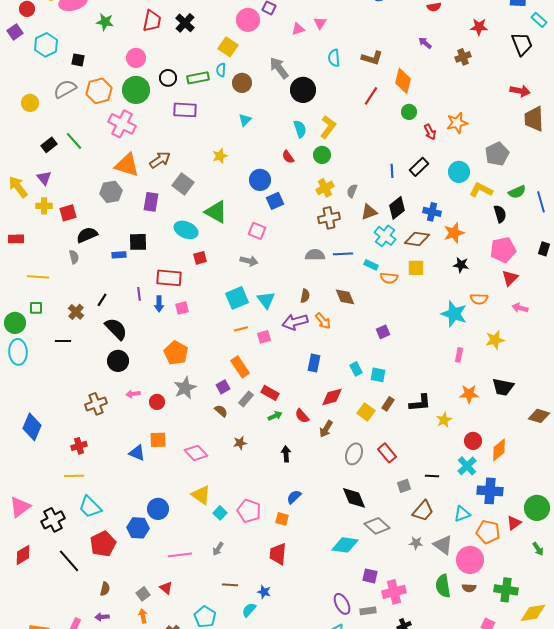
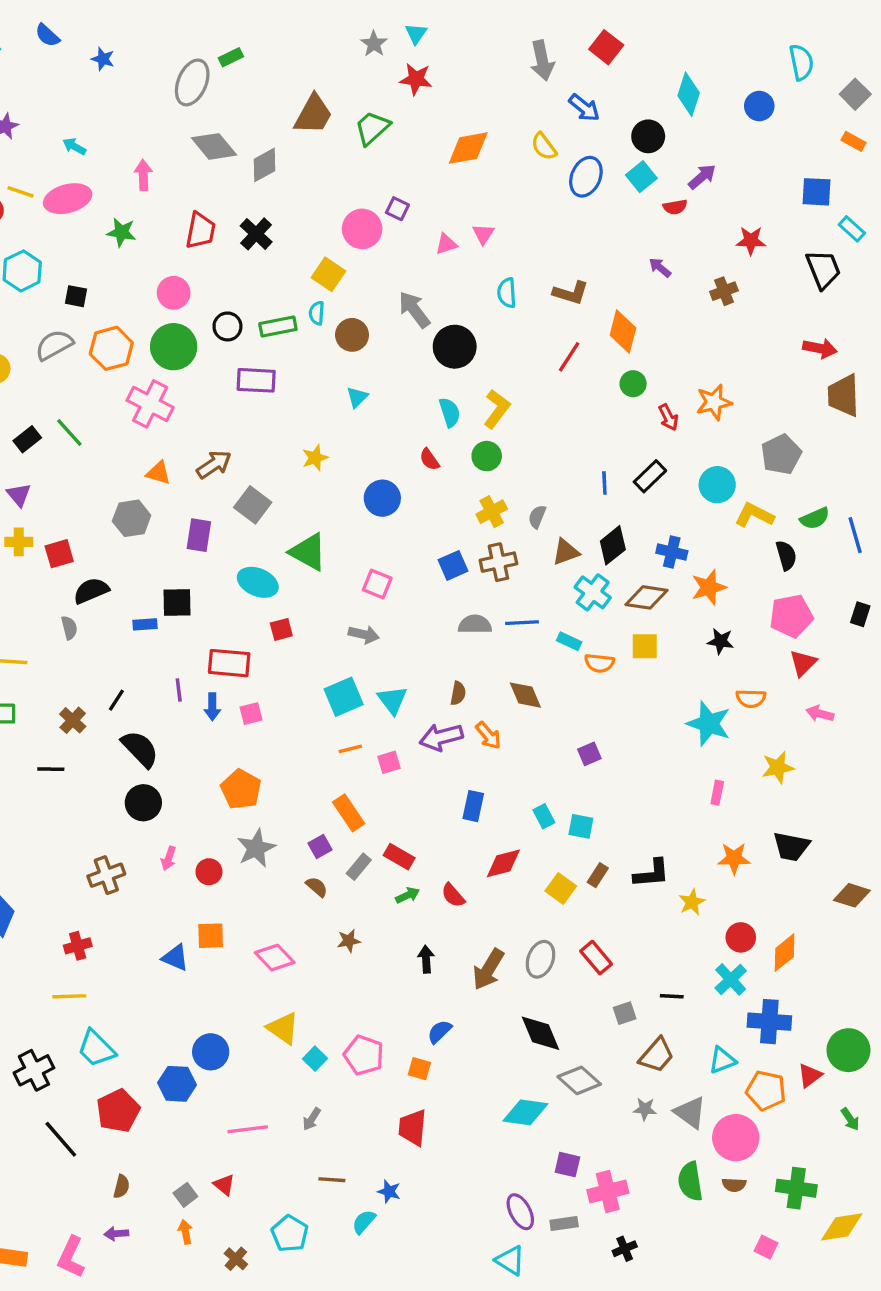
orange triangle: (127, 165) -> (158, 473), size x0.6
blue square: (275, 201) -> (453, 565), moved
pink arrow: (133, 394) -> (169, 858), turned -64
brown arrow: (326, 429) -> (488, 969), moved, size x1.4

